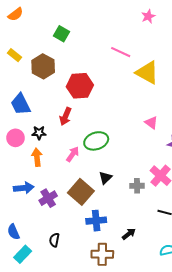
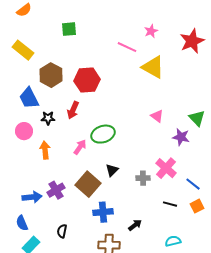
pink star: (148, 16) -> (151, 31), moved
green square: (61, 34) -> (69, 29), turned -35
yellow rectangle: (14, 55) -> (23, 50), size x1.5
brown hexagon: (43, 66) -> (51, 75), moved
black star: (39, 133) -> (48, 118), moved
blue arrow: (24, 188) -> (32, 197), moved

